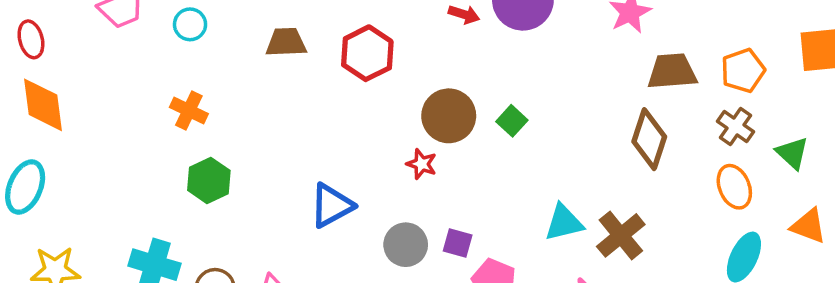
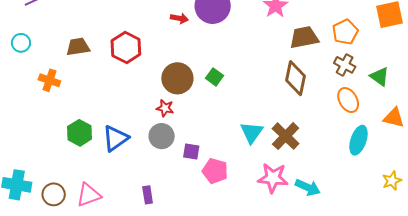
orange cross: (189, 110) -> (49, 80), moved
green hexagon: (209, 180) -> (80, 133), moved
cyan triangle: (564, 223) -> (252, 132), turned -35
gray circle: (406, 245) -> (162, 136), moved

